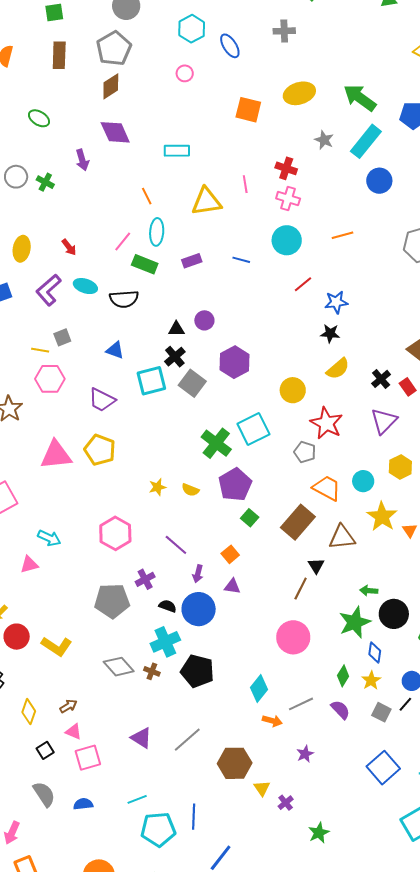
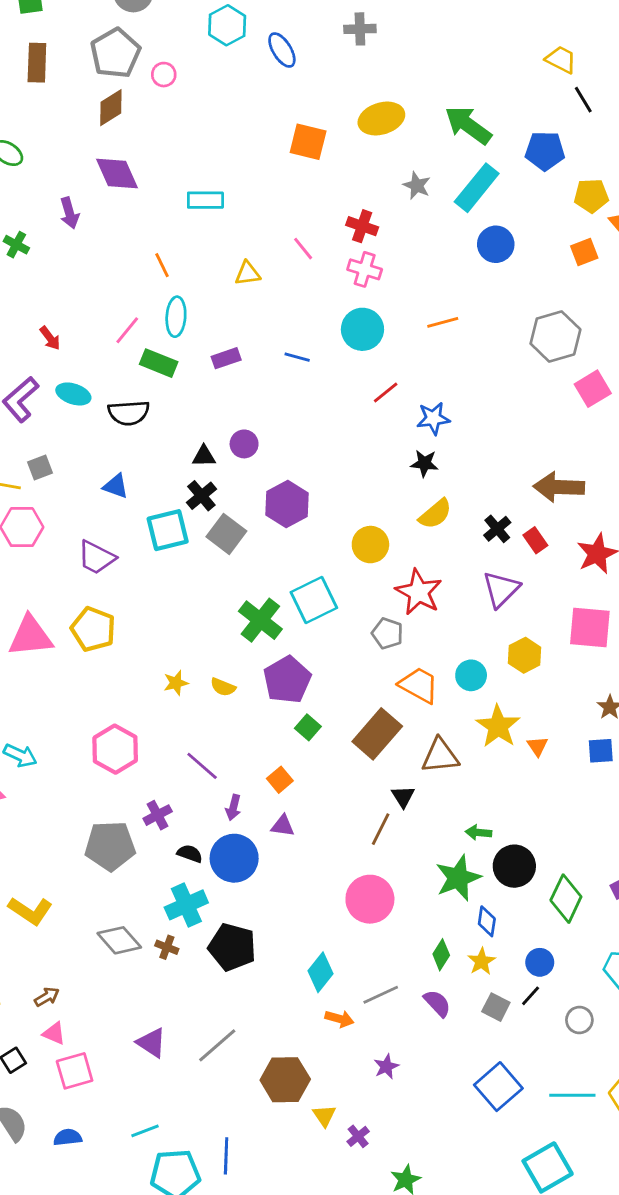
pink circle: (185, 73) -> (164, 75), moved
pink line: (245, 184) -> (303, 249), turned -30
yellow triangle: (206, 202) -> (248, 273), size x0.6

